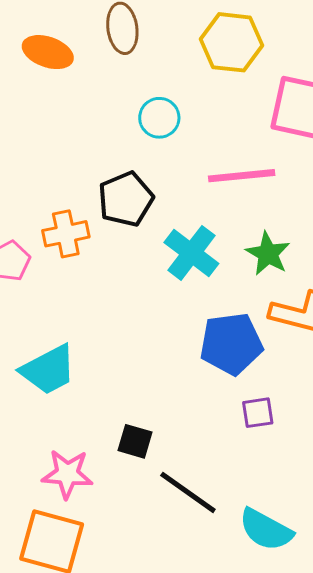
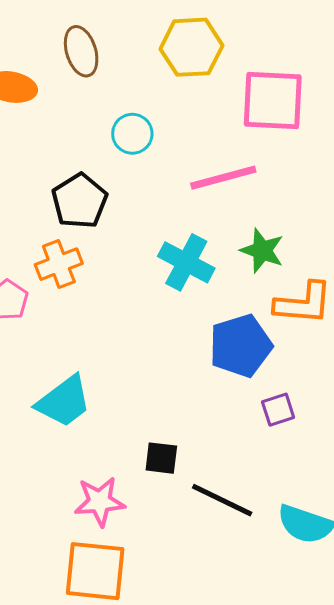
black pentagon: (126, 199) -> (80, 201), moved

